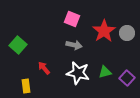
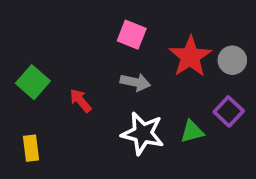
red arrow: (44, 68) -> (80, 100), moved
purple square: (127, 78) -> (229, 111), moved
yellow rectangle: (26, 86) -> (31, 148), moved

